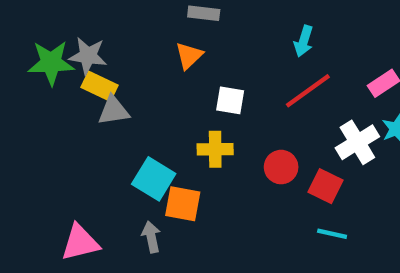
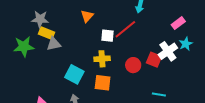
green star: (51, 63) -> (24, 47), moved
red line: (308, 91) -> (125, 29), moved
red square: (325, 186) -> (154, 60), moved
orange square: (183, 204) -> (103, 83), moved

